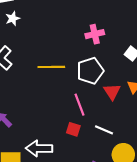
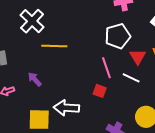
yellow line: (51, 67) -> (54, 46), moved
white line: (104, 130) -> (131, 78), moved

